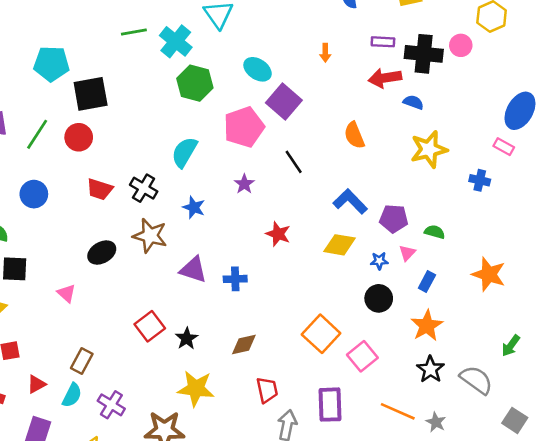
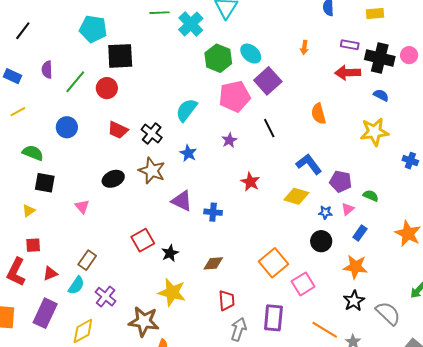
green hexagon: (195, 83) -> (218, 58), moved
blue semicircle: (413, 102) -> (381, 95), moved
orange star: (427, 326) -> (355, 267), turned 30

